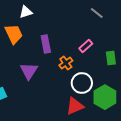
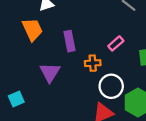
orange cross: (66, 63) -> (93, 63), turned 32

